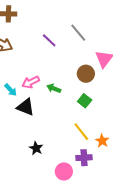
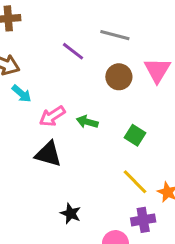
gray line: (78, 33) -> (115, 35), turned -30
brown circle: (86, 74) -> (119, 77), moved
cyan arrow: (11, 90) -> (22, 94), moved

